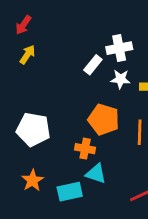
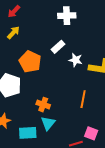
white cross: (119, 48) -> (67, 16), moved
orange pentagon: (104, 119) -> (30, 62), moved
cyan triangle: (96, 174) -> (48, 123), turned 42

